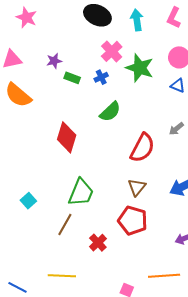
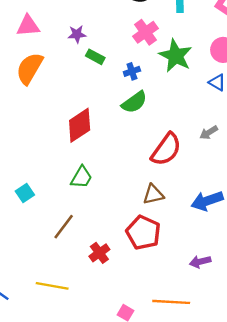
blue cross: (101, 77) -> (132, 71), moved
orange semicircle: (18, 95) -> (30, 68), turned 72
red diamond: (67, 137) -> (80, 125), turned 32
brown triangle: (137, 187) -> (153, 194), turned 30
green trapezoid: (81, 193) -> (81, 177), moved, size x0.7

